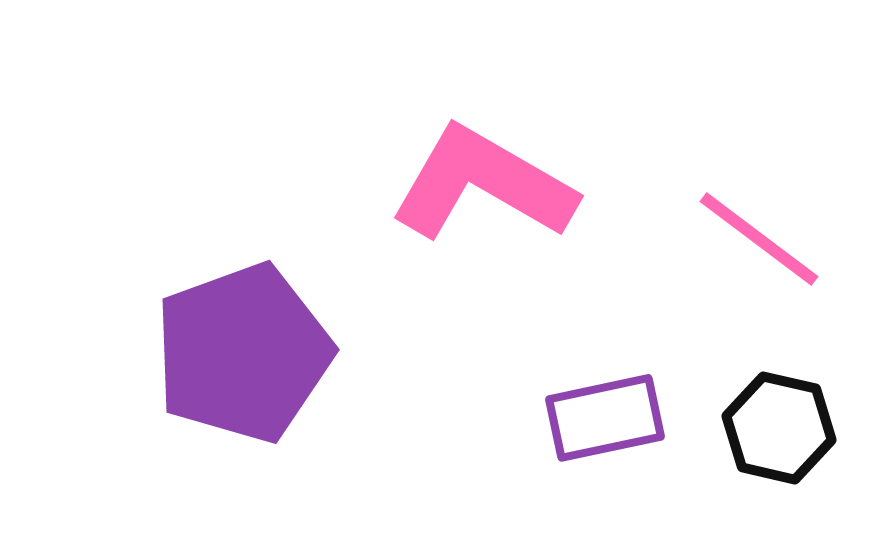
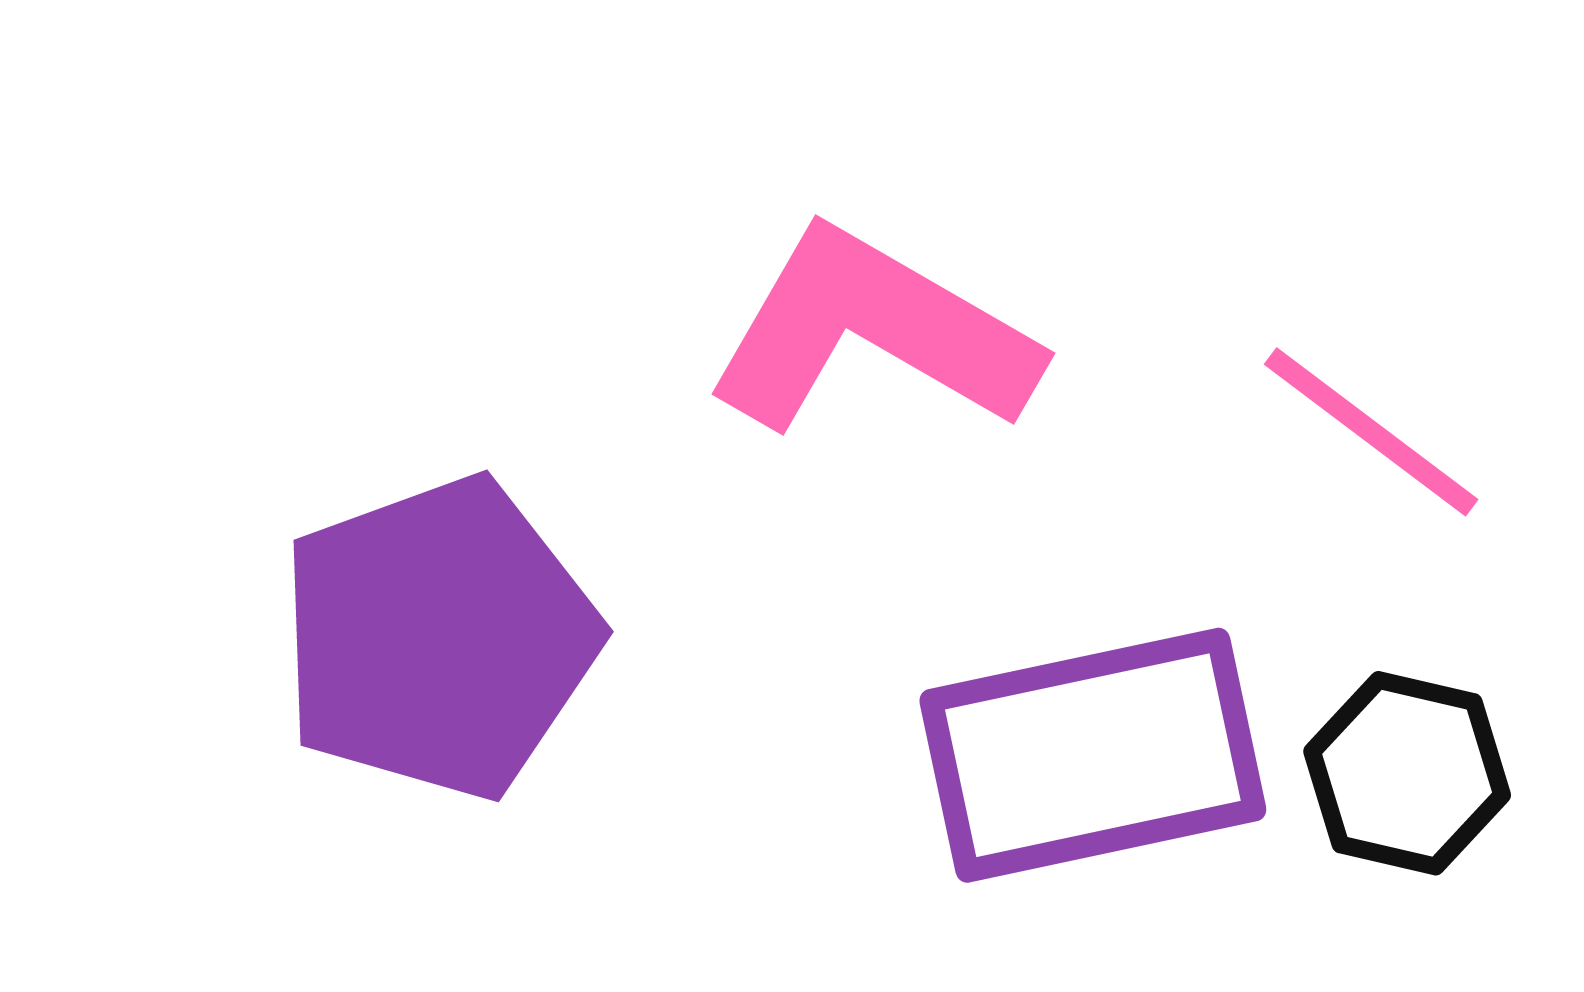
purple rectangle: (605, 418) -> (1093, 755), size x1.6

